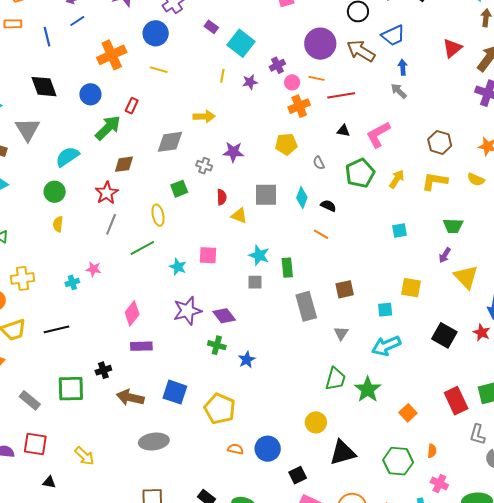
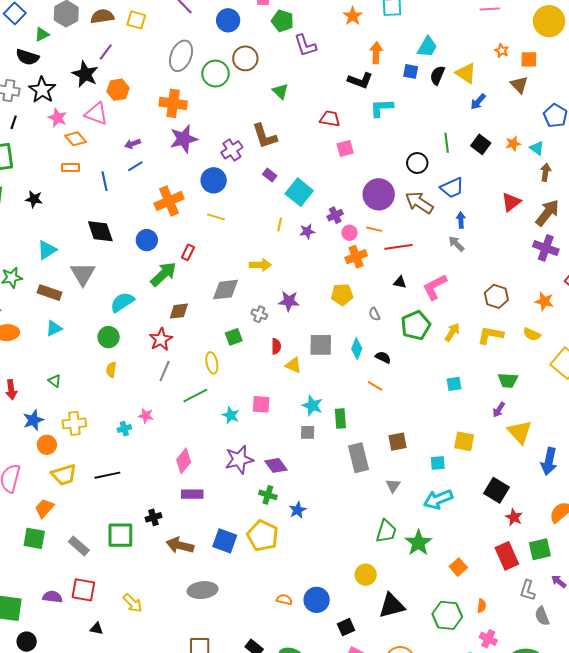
red star: (482, 332) -> (514, 517), moved
yellow pentagon: (220, 409) -> (263, 536), moved

